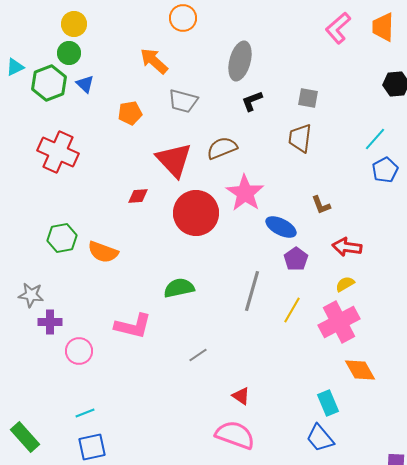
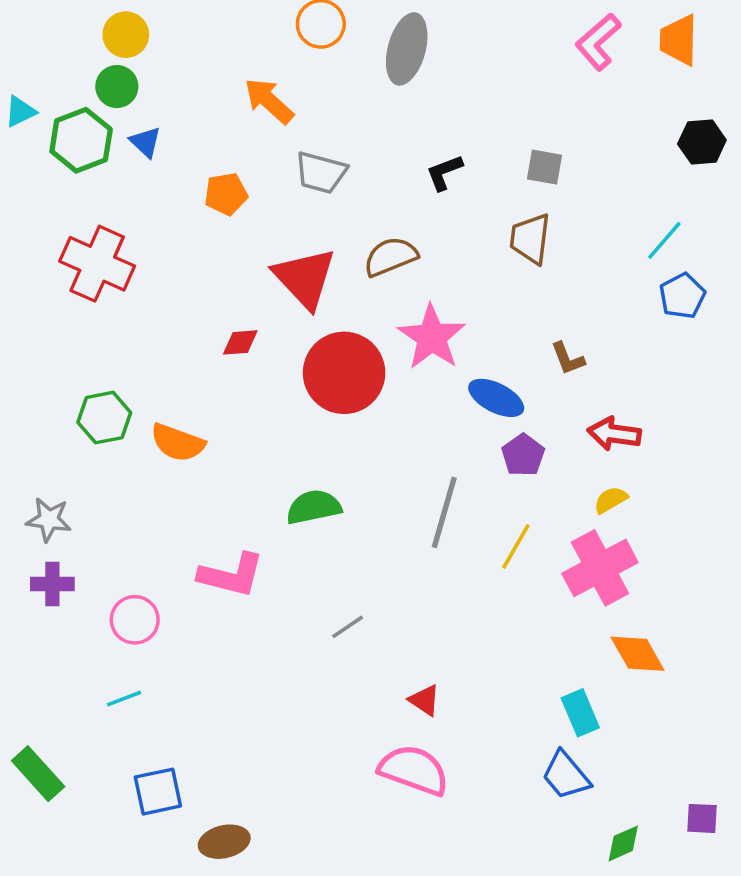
gray ellipse: (240, 61) -> (407, 49), moved
purple cross: (50, 322) -> (52, 584), moved
cyan line: (85, 413) -> (124, 699), moved

